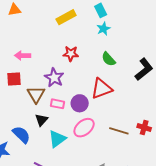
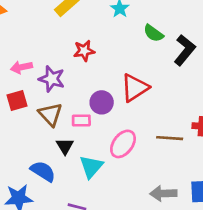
green semicircle: (108, 59) -> (153, 33), moved
purple star: (54, 78) -> (52, 79), moved
purple circle: (80, 103) -> (102, 102), moved

